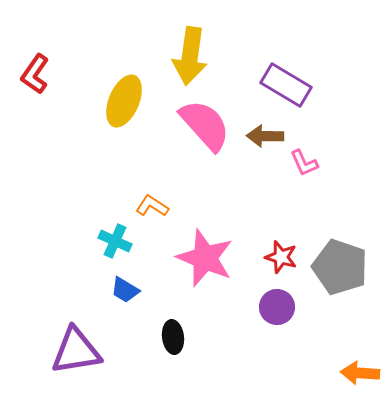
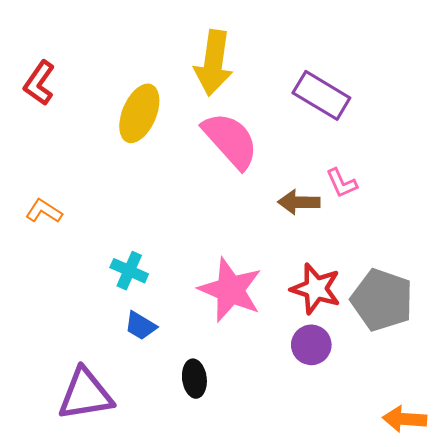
brown arrow: (265, 136) -> (299, 202), moved
orange L-shape: (152, 206) -> (44, 211), moved
red star: (281, 257) -> (316, 289), size x1.4

